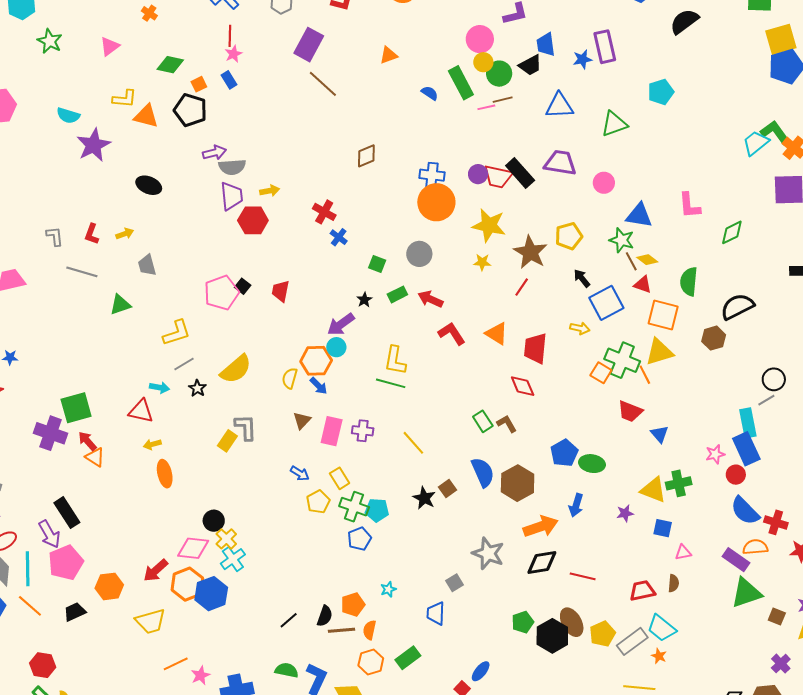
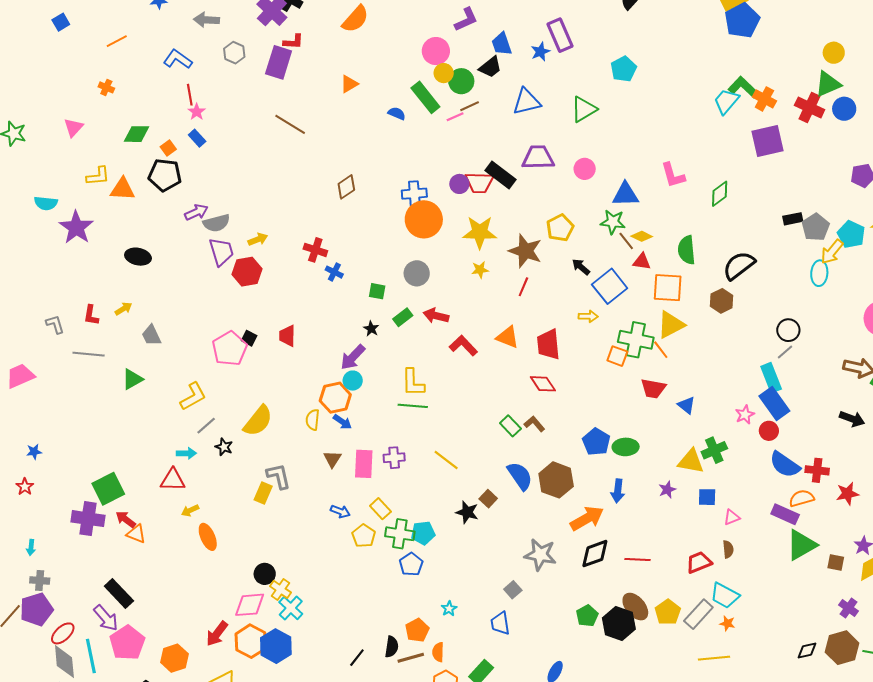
purple rectangle: (309, 45) -> (279, 62), moved

